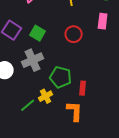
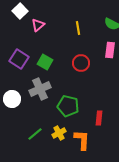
red rectangle: (83, 88) -> (99, 118), moved
yellow cross: (46, 96) -> (59, 133), moved

